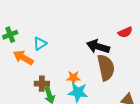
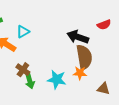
orange star: (73, 78) -> (80, 73), moved
brown cross: (42, 84) -> (23, 70), turned 32

